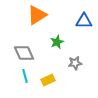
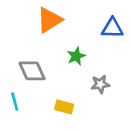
cyan line: (25, 76) -> (15, 102), moved
yellow rectangle: (48, 80) -> (64, 107), turned 40

